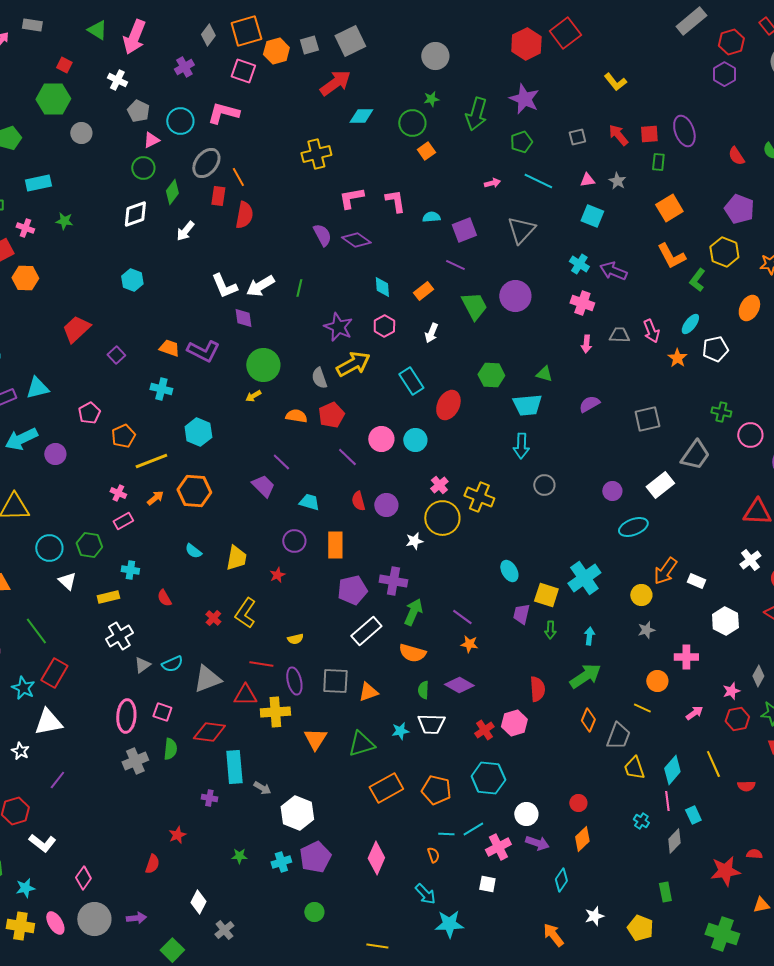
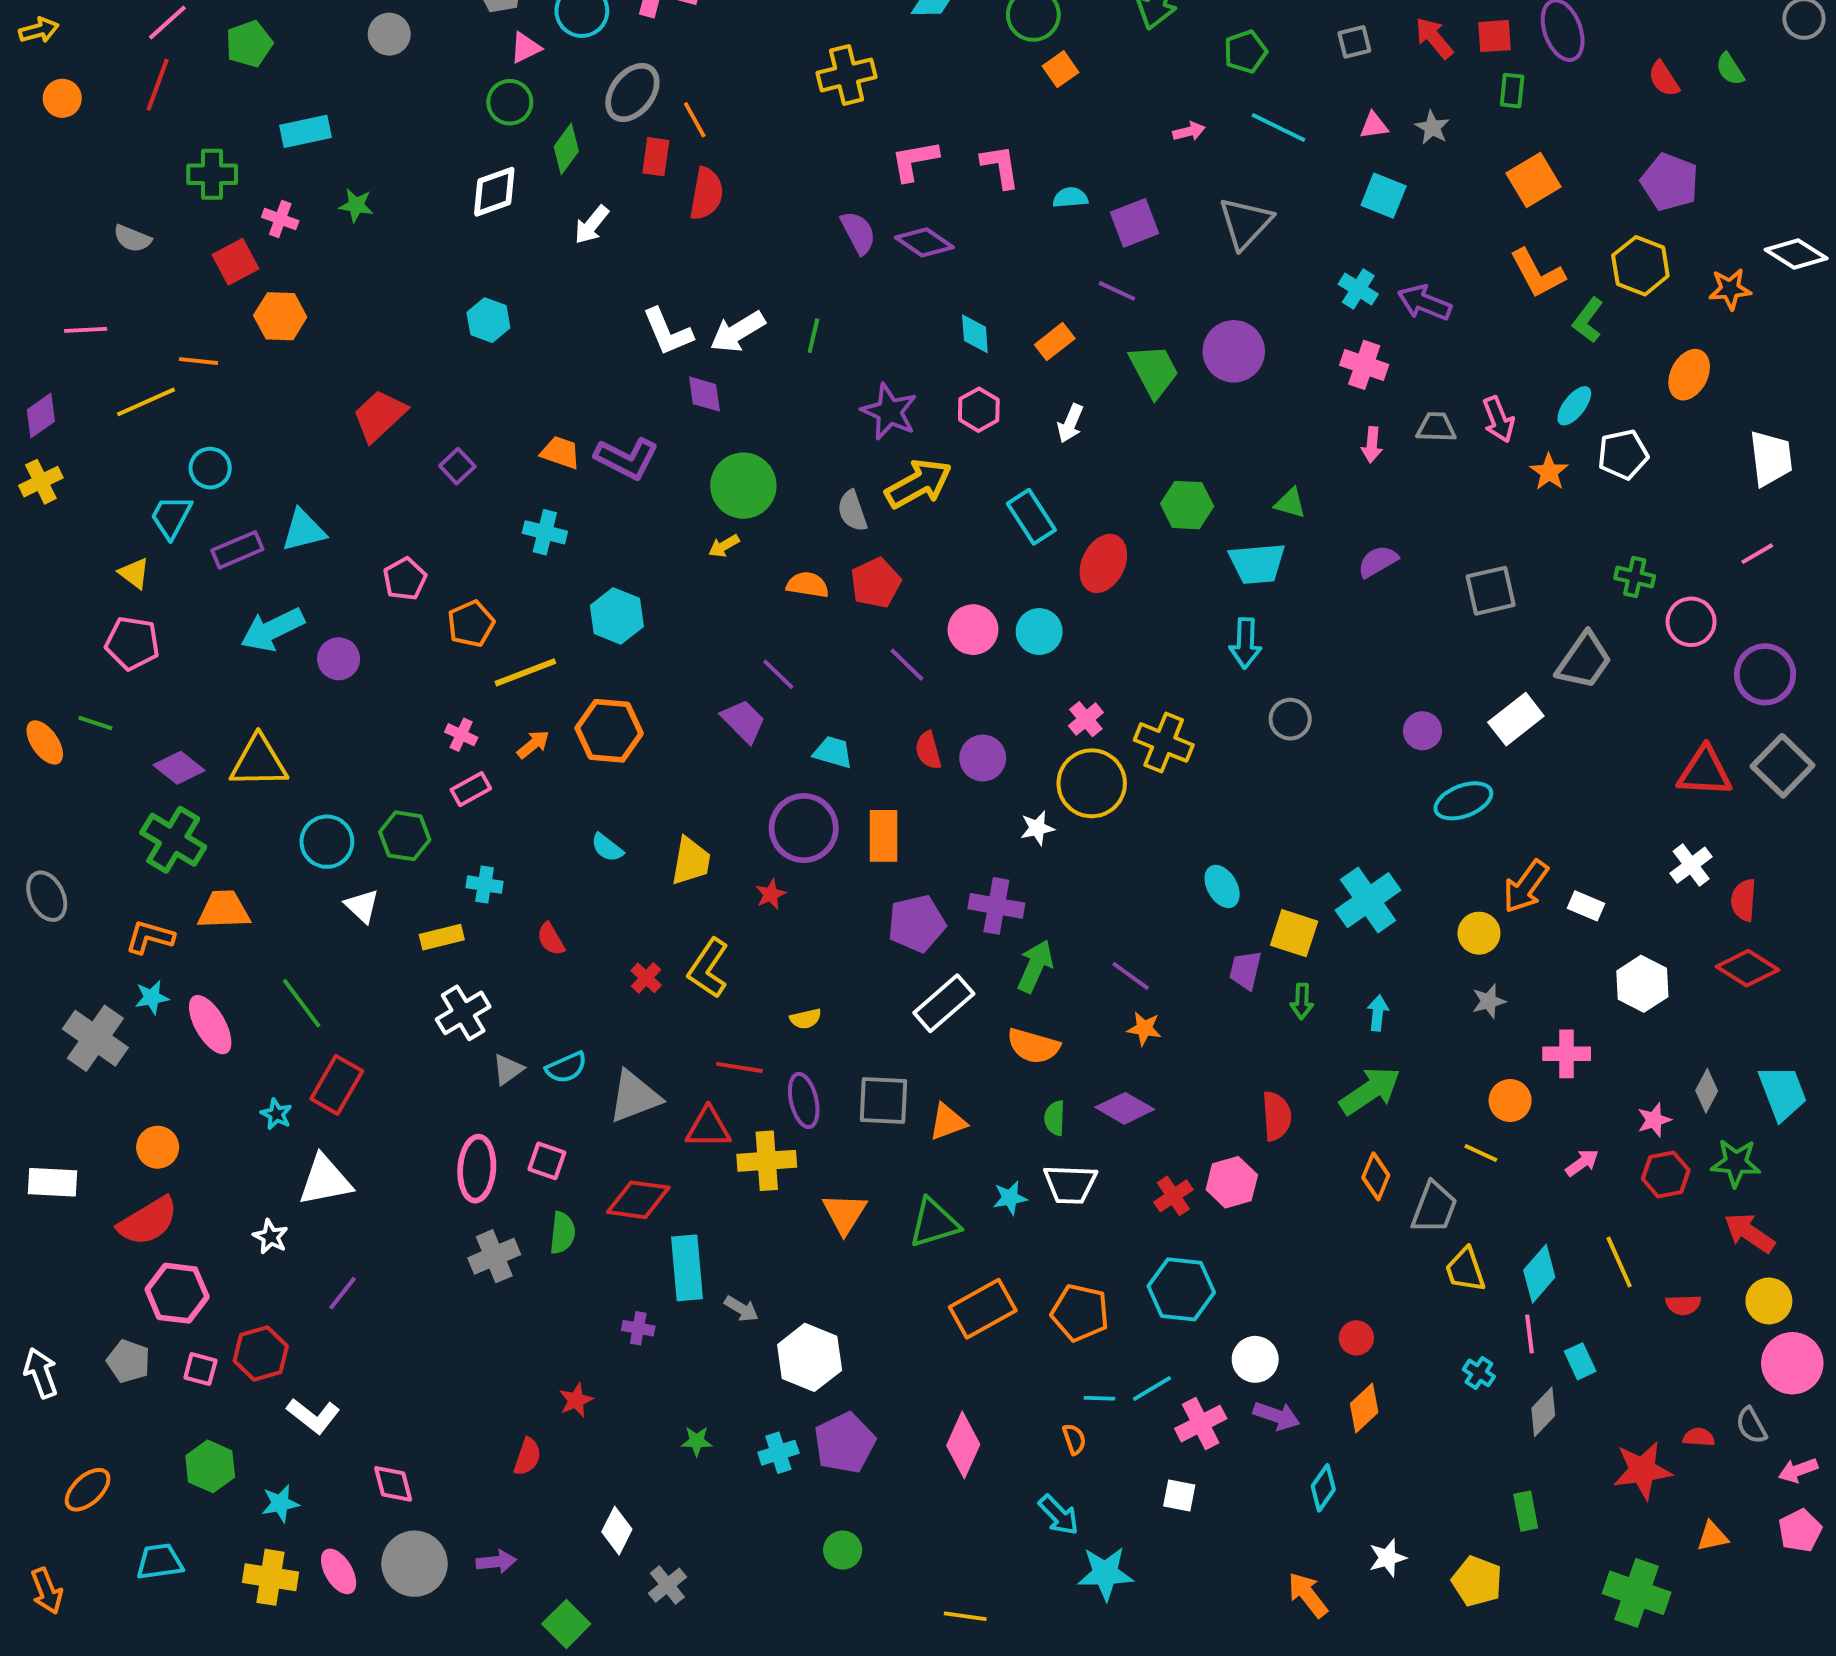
purple circle: (294, 541) -> (804, 828), size x1.5
cyan star: (23, 688) -> (276, 1114), size x0.7
pink diamond: (83, 878) -> (393, 1484), turned -50

